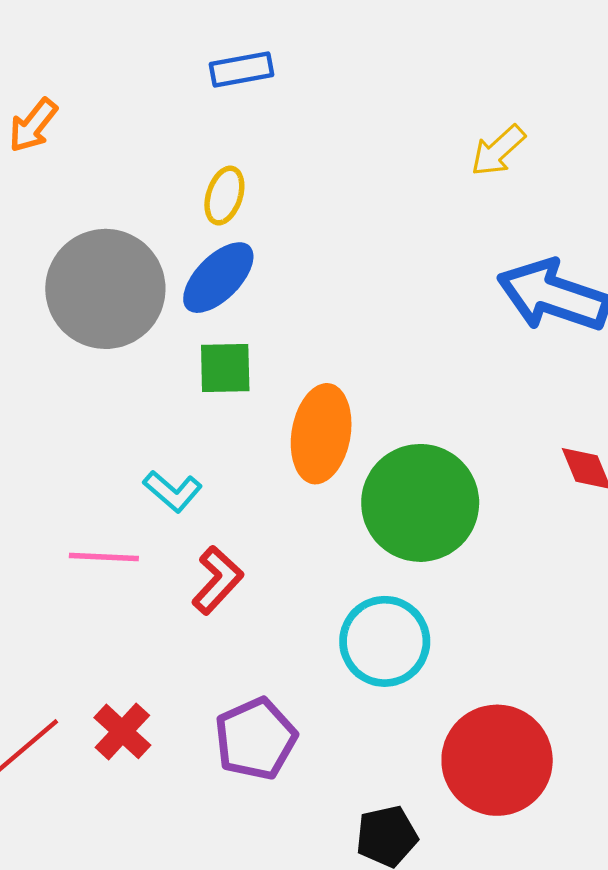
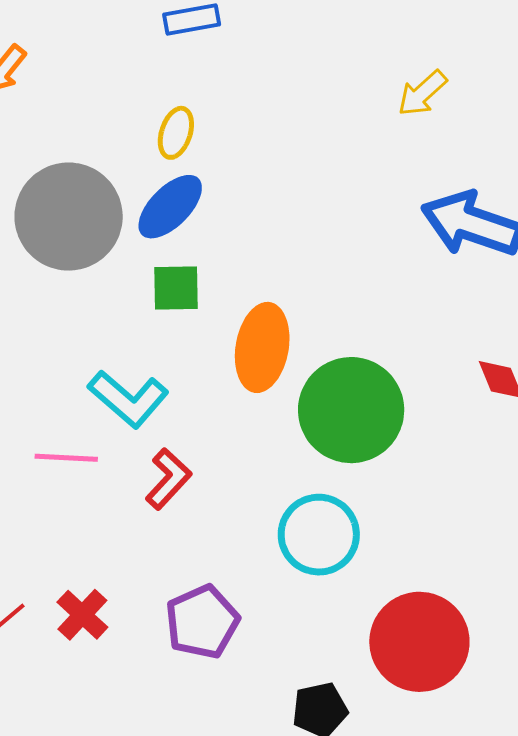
cyan L-shape: (173, 491) -> (128, 399), size x1.5

